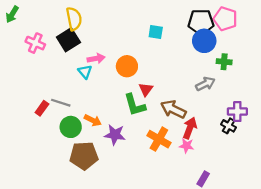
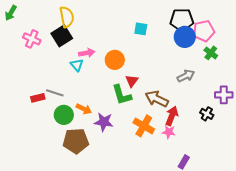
pink pentagon: (225, 19) -> (204, 31), moved, turned -30
green cross: (224, 62) -> (211, 53), moved, turned 32
red rectangle: (42, 108) -> (38, 98), turned 40
purple cross: (237, 111) -> (224, 95), moved

